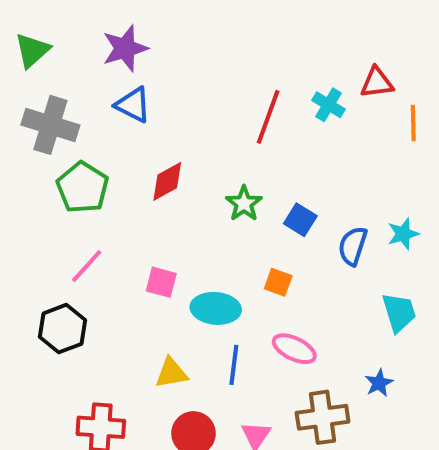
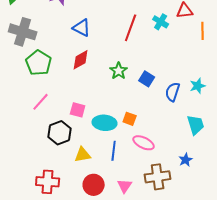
blue triangle: (133, 105) -> (82, 28), moved
orange square: (278, 282) -> (130, 119), moved
black hexagon: (62, 329) -> (60, 133), moved

